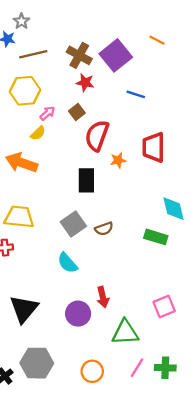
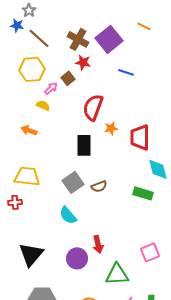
brown line: (33, 54) -> (39, 38), turned 55
brown square: (77, 112) -> (68, 78), moved
yellow semicircle: (38, 133) -> (43, 105), turned -112
red trapezoid: (154, 147) -> (140, 137), moved
orange arrow: (21, 163) -> (29, 130), size x0.6

